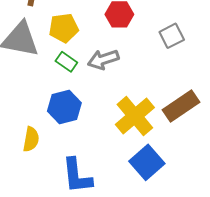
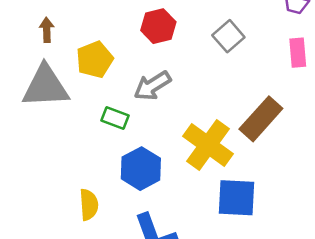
green rectangle: (66, 62) -> (115, 118), moved
blue hexagon: (64, 107) -> (141, 169), moved
blue square: (147, 162) -> (237, 198), turned -32

